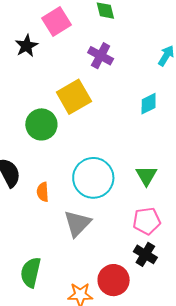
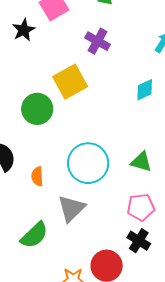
green triangle: (146, 176) -> (141, 162), turned -45
green semicircle: (31, 272) -> (34, 235), moved, turned -148

